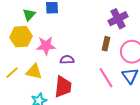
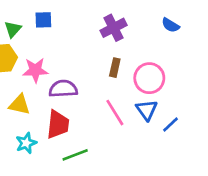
purple cross: (118, 19) -> (114, 28), moved
purple semicircle: (67, 60) -> (63, 89), size x1.5

